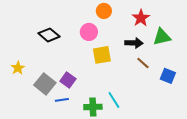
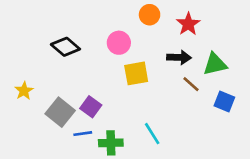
orange circle: (104, 11) -> (150, 15), moved
green triangle: (162, 37) -> (215, 64), moved
green cross: (93, 107) -> (111, 143), moved

